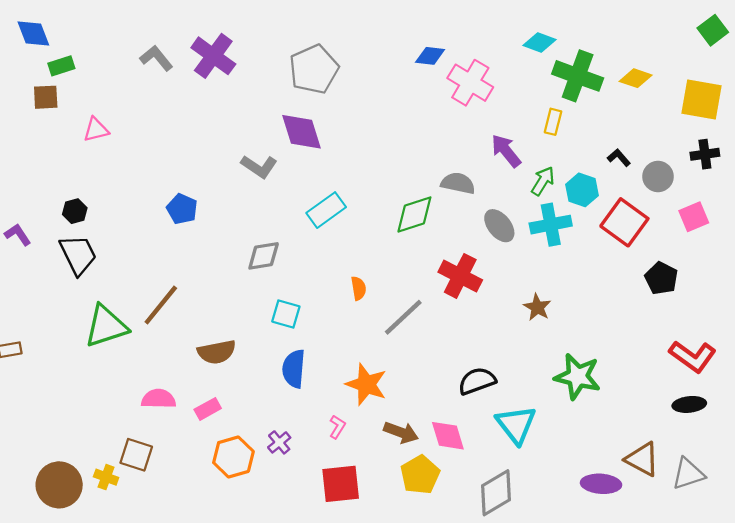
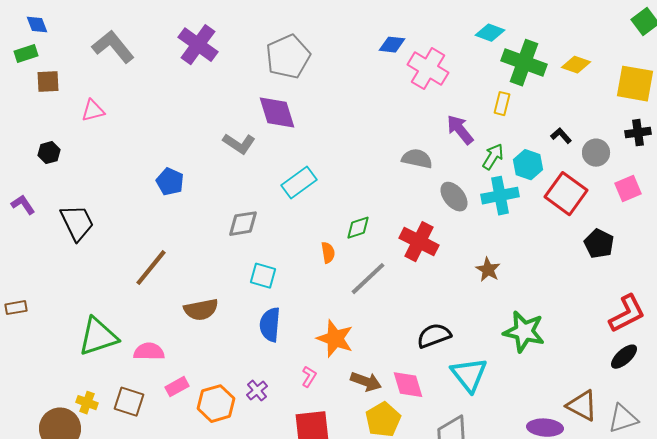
blue diamond: (33, 34) -> (37, 25), size x0.7
gray L-shape: (156, 58) -> (113, 47), moved, size x1.4
green rectangle: (61, 66) -> (26, 54), moved
black hexagon: (75, 211) -> (49, 153), moved
green diamond: (414, 215) -> (358, 228), moved, size x0.7
green triangle: (106, 326) -> (98, 337), moved
red L-shape: (693, 356) -> (627, 314), turned -63
black ellipse: (689, 404) -> (624, 357), turned -36
pink rectangle: (208, 409) -> (177, 387), moved
yellow cross: (106, 477) -> (87, 403), moved

